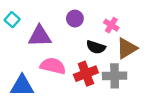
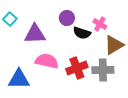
black semicircle: (96, 47) -> (82, 33), moved

